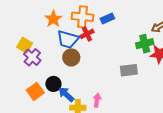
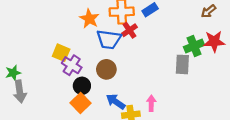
green cross: (145, 44) -> (194, 46), moved
brown circle: (71, 57) -> (106, 69), moved
gray rectangle: (129, 70) -> (182, 64), turned -72
black circle: (53, 84) -> (82, 86), moved

